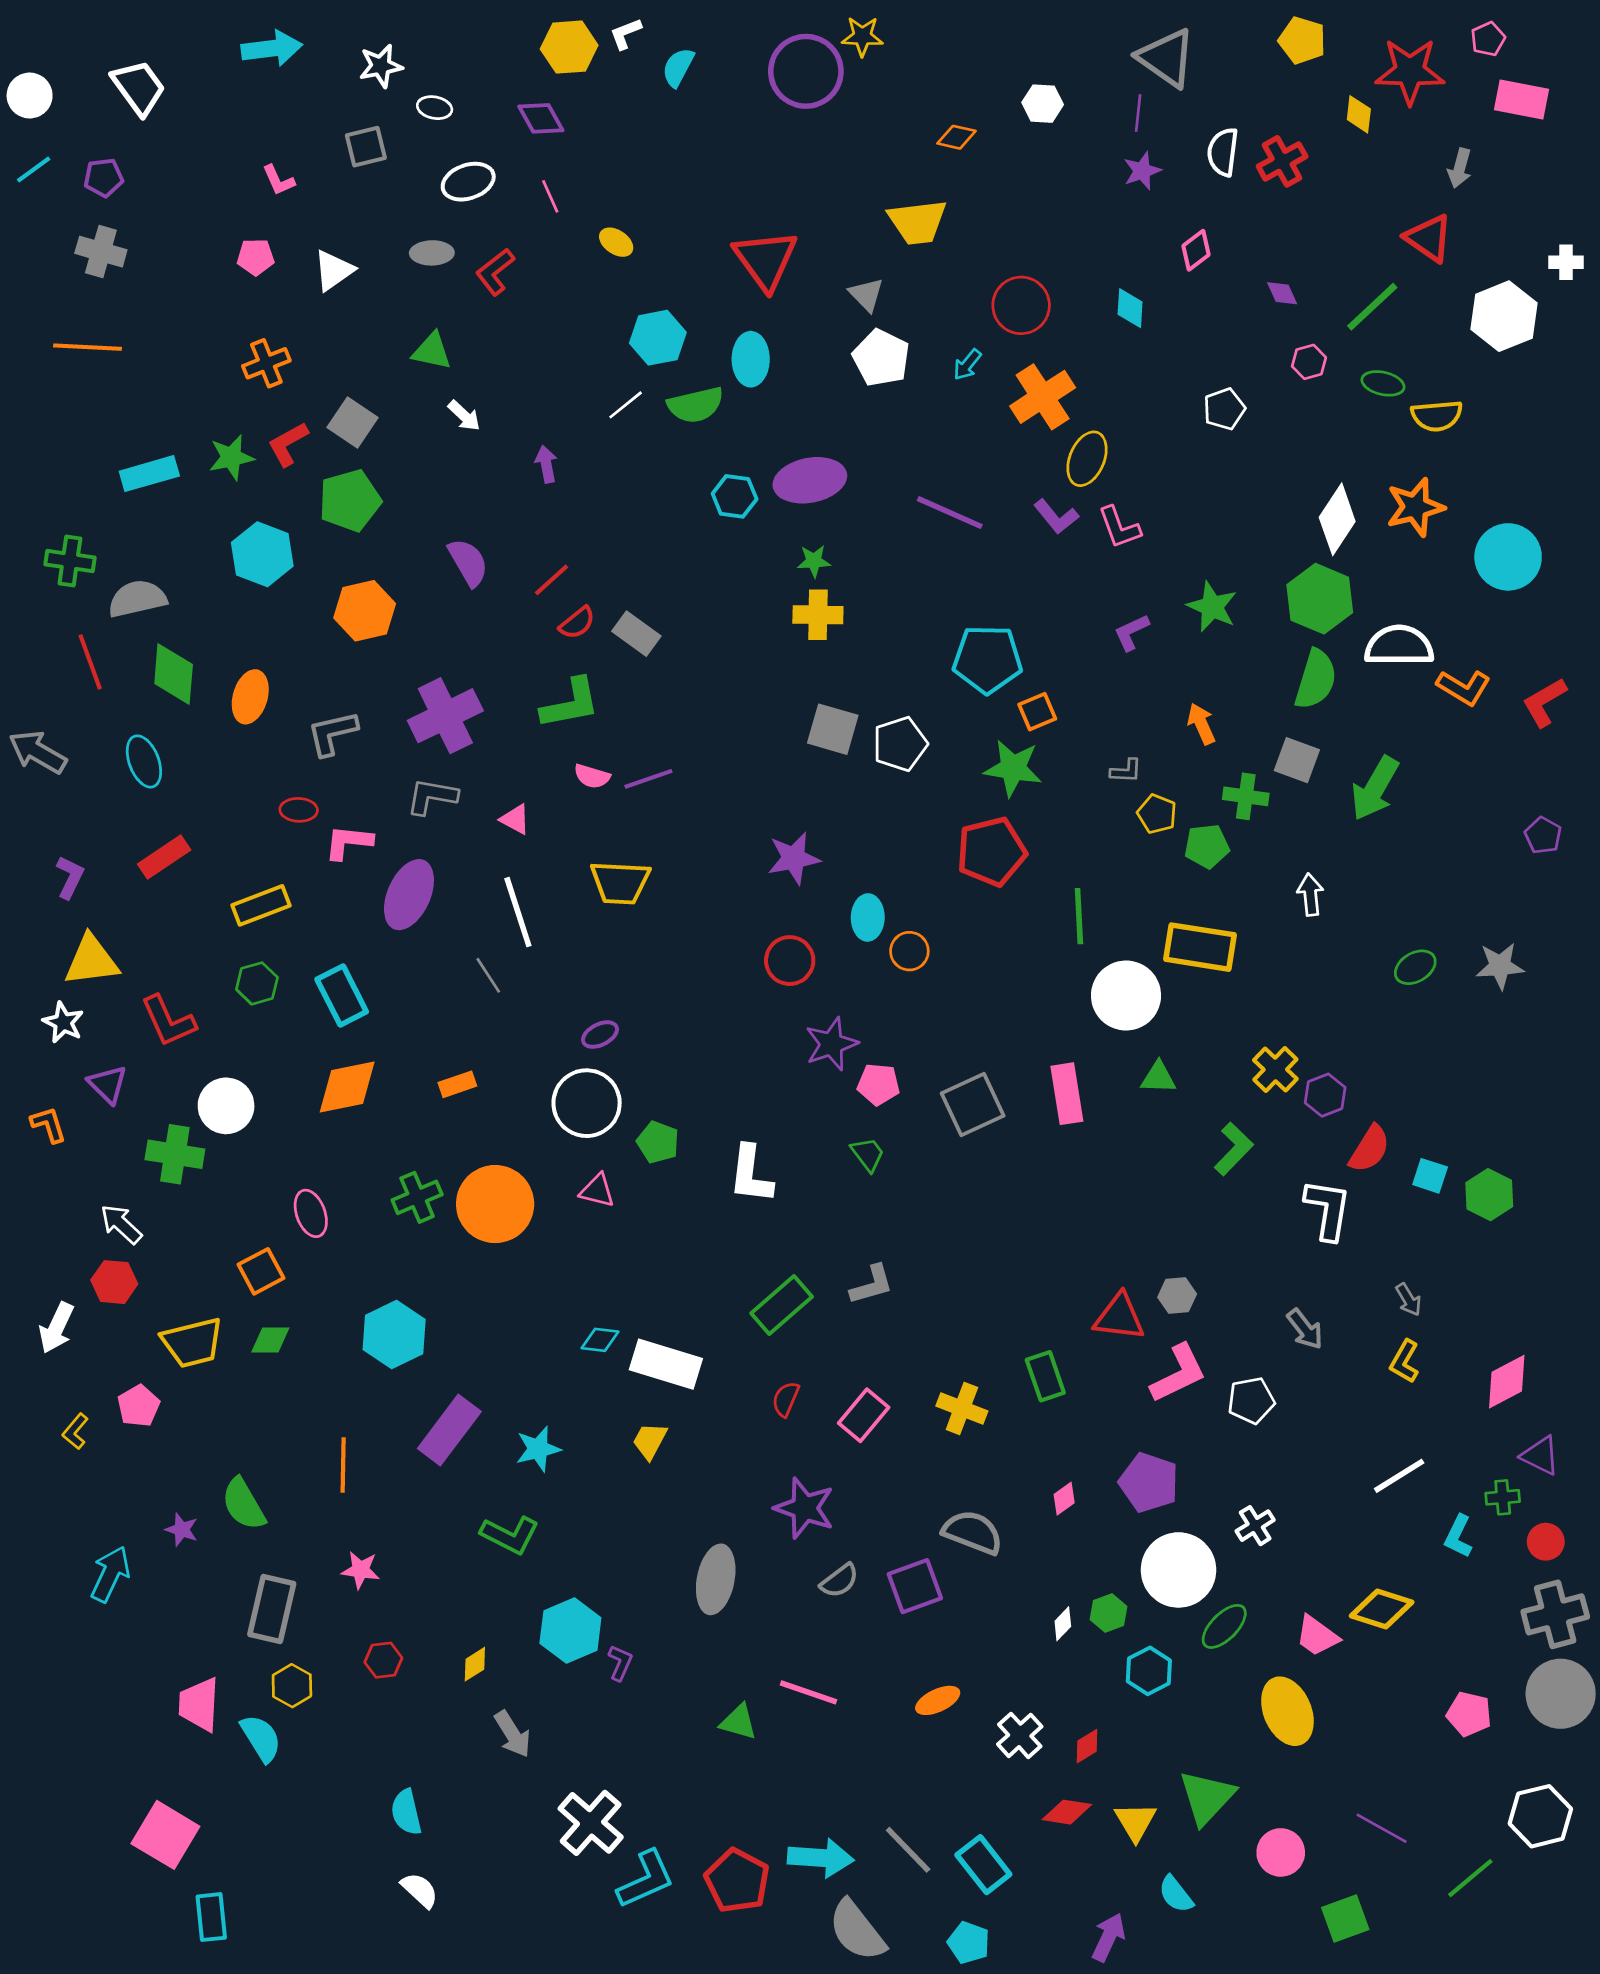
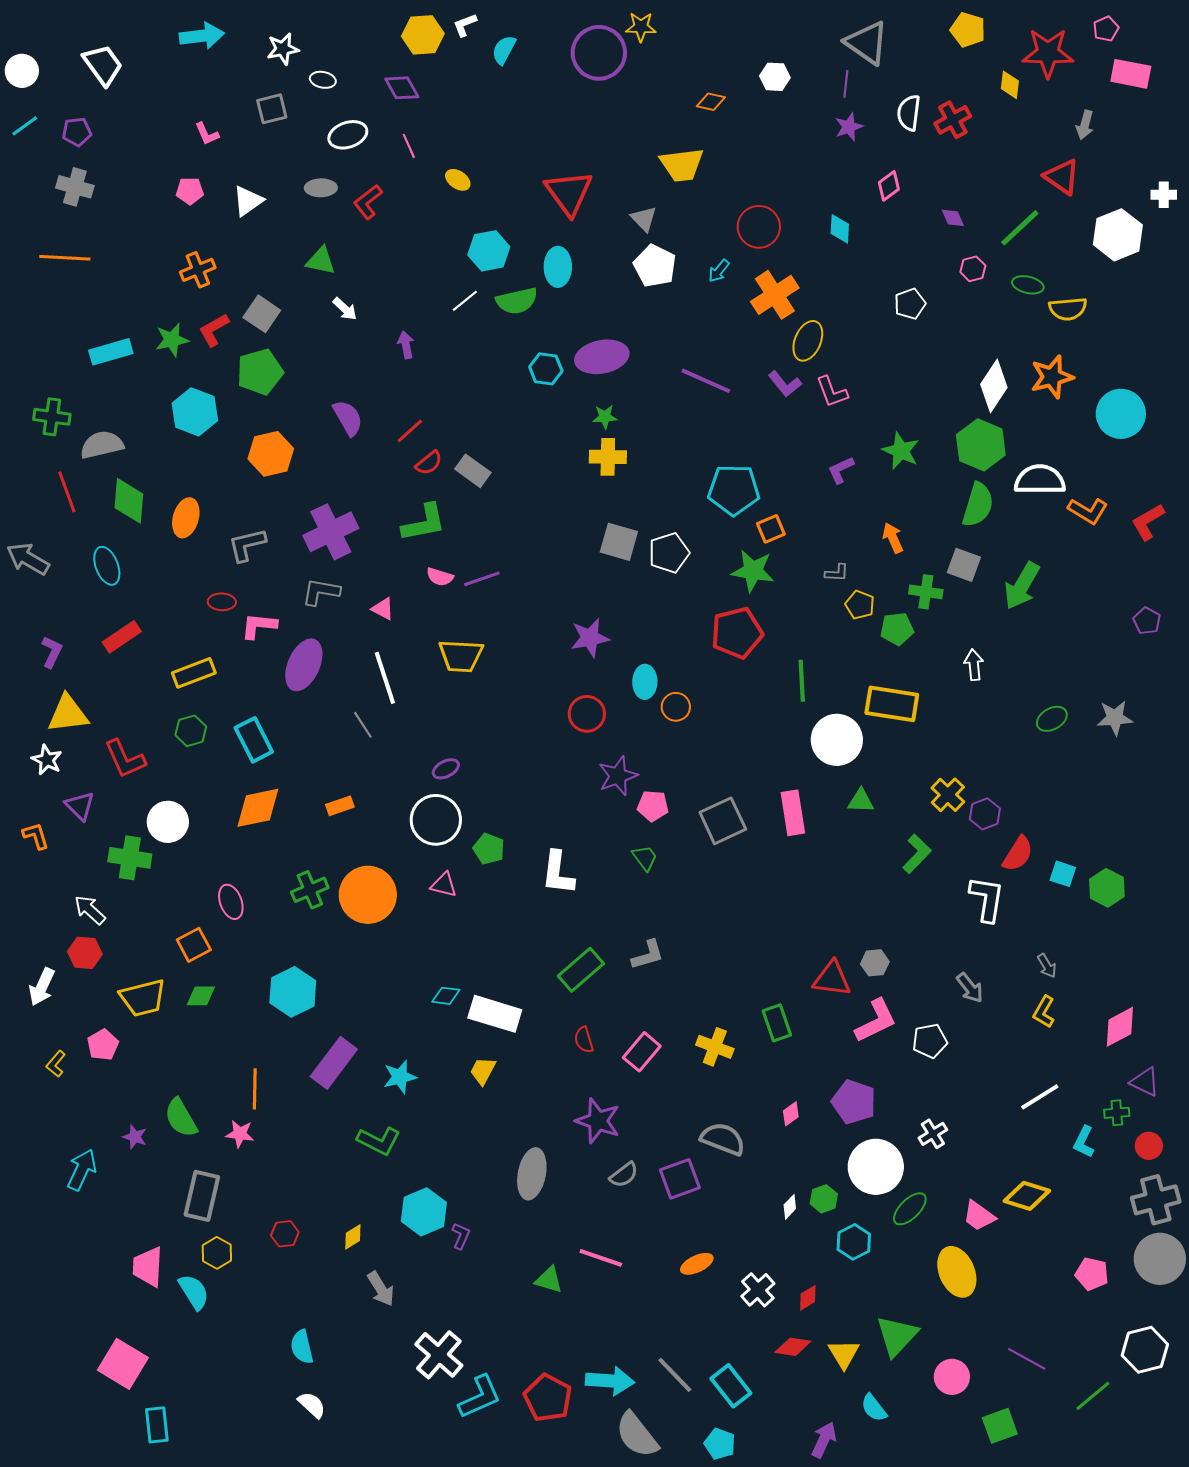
red semicircle: (786, 1399) -> (584, 1040), turned -40
pink star: (361, 1570) -> (240, 1134), moved

